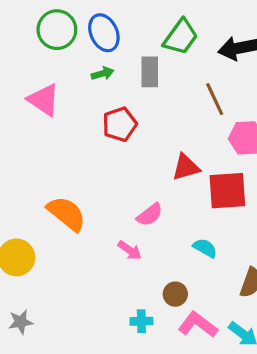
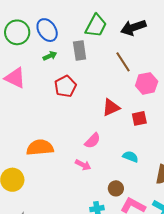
red square: (227, 191) -> (139, 118), size x0.6
orange semicircle: (67, 214) -> (40, 148), turned -36

